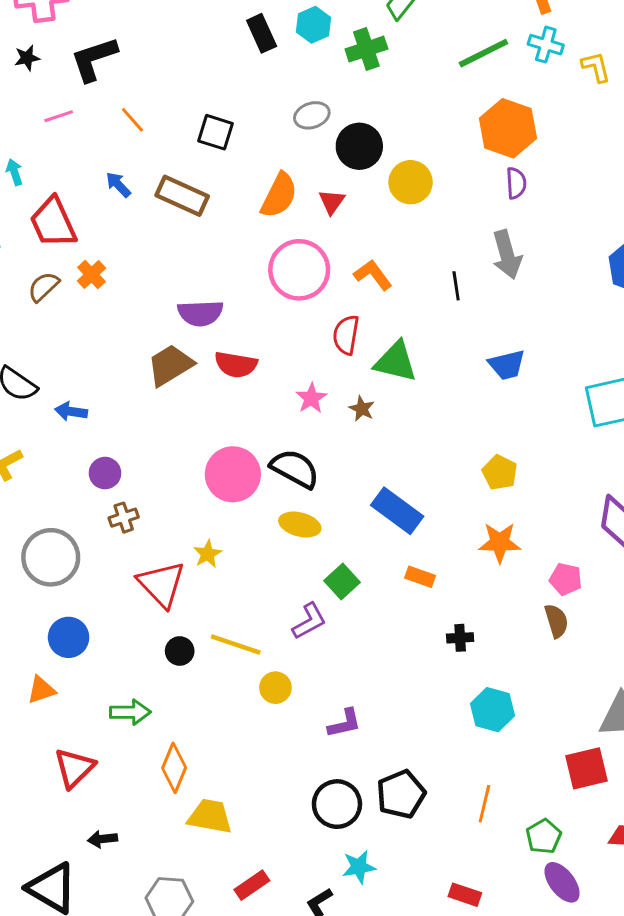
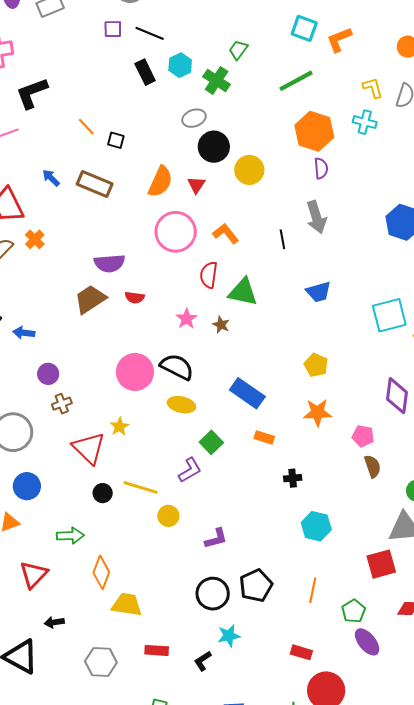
cyan cross: (546, 45) -> (365, 122), moved
green cross: (366, 49) -> (217, 81), turned -36
gray ellipse: (312, 115) -> (194, 118), moved
orange line: (132, 120) -> (86, 127), moved
black square: (216, 132) -> (116, 140), size x0.7
red semicircle: (236, 365) -> (135, 297), size x0.7
brown semicircle: (556, 621) -> (373, 466), moved
red rectangle: (252, 885) -> (157, 650), turned 40

